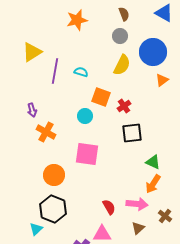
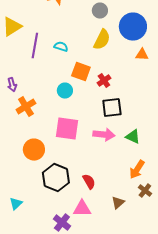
orange triangle: (162, 80) -> (142, 55), turned 40
orange cross: (46, 132) -> (26, 107), turned 30
orange arrow: (153, 184) -> (137, 170), moved
pink arrow: (137, 204) -> (104, 135), moved
black hexagon: (53, 209) -> (56, 178), moved

